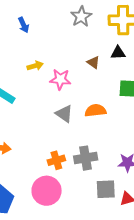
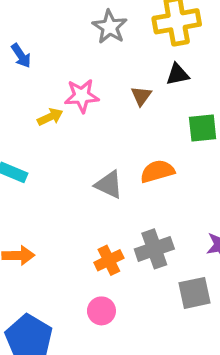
brown triangle: (93, 62) -> (141, 96), turned 40
pink star: (60, 79) -> (82, 96), moved
pink circle: (47, 191) -> (101, 311), size x0.6

